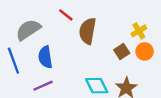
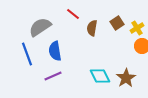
brown semicircle: (88, 31) -> (92, 28), size x0.7
brown square: (122, 51) -> (117, 23), moved

